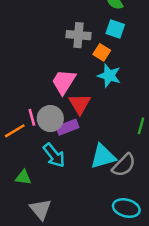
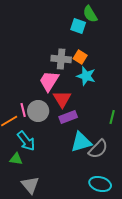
cyan square: (115, 29) -> (78, 26), moved
gray cross: (78, 35) -> (61, 59), moved
purple rectangle: (67, 127) -> (68, 117), moved
cyan arrow: (54, 155) -> (26, 141), moved

